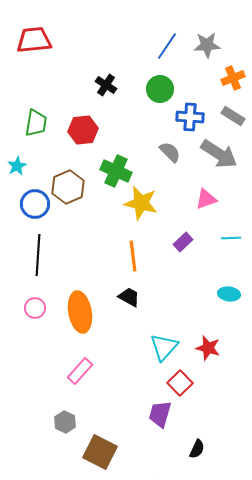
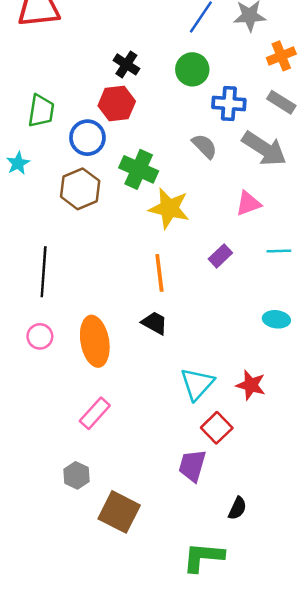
red hexagon: (83, 130) -> (117, 104), moved
blue circle: (35, 204) -> (87, 138), moved

